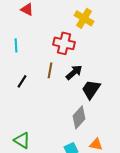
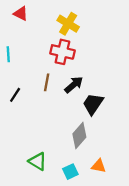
yellow cross: (84, 18) -> (68, 24), moved
green triangle: (22, 140) -> (38, 161), moved

